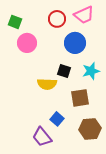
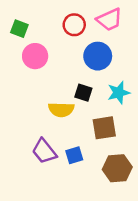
blue square: (57, 119) -> (74, 155), turned 32
purple trapezoid: (42, 137) -> (44, 151), moved

